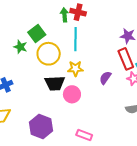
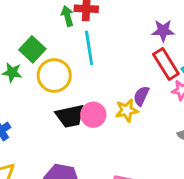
yellow star: (75, 69) -> (127, 110), moved
pink circle: (72, 94) -> (93, 115), moved

